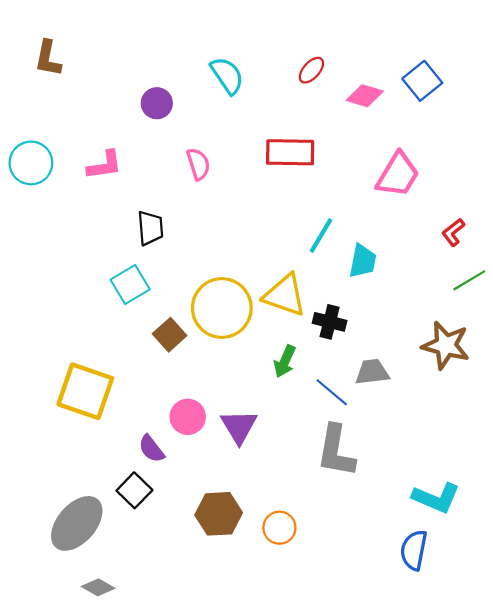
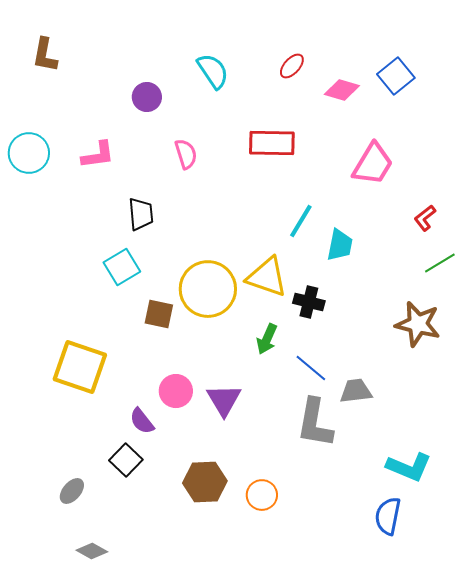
brown square: (170, 335) -> (159, 314), turned -36
gray trapezoid: (372, 372) -> (356, 391), moved
gray ellipse: (77, 523) -> (72, 491), size x0.5

